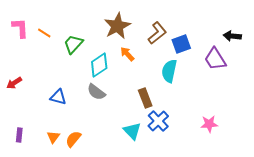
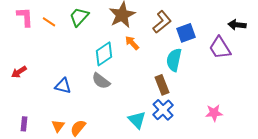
green trapezoid: (73, 44) -> (79, 17), moved
brown rectangle: (145, 98) -> (162, 85), moved

